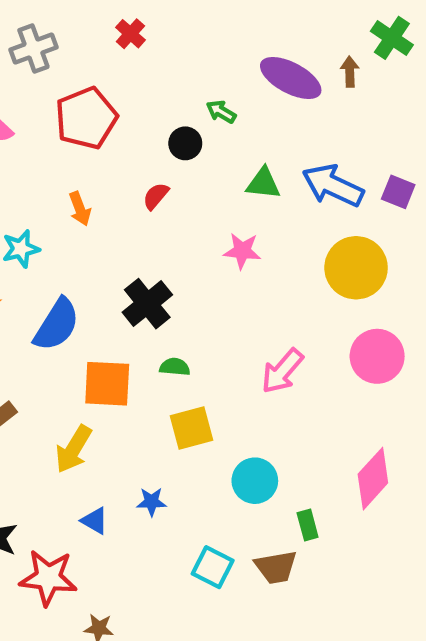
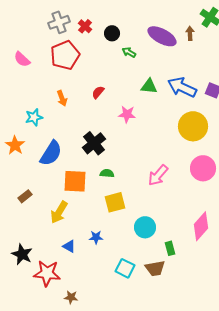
red cross: (130, 34) -> (85, 26), moved
gray cross: (33, 48) -> (59, 22), moved
black circle: (185, 143) -> (112, 33), moved
pink star: (242, 251) -> (127, 114), moved

